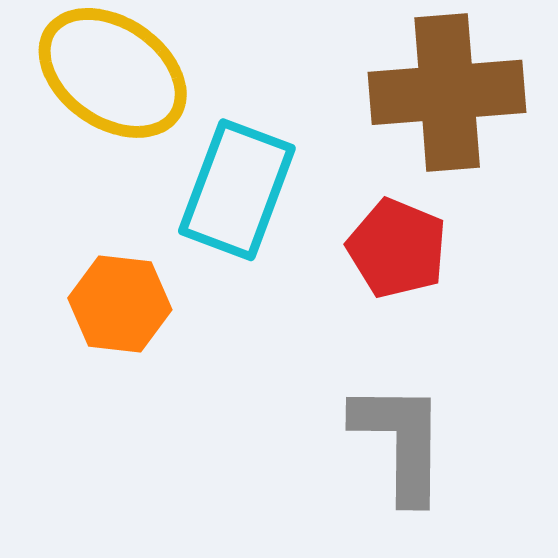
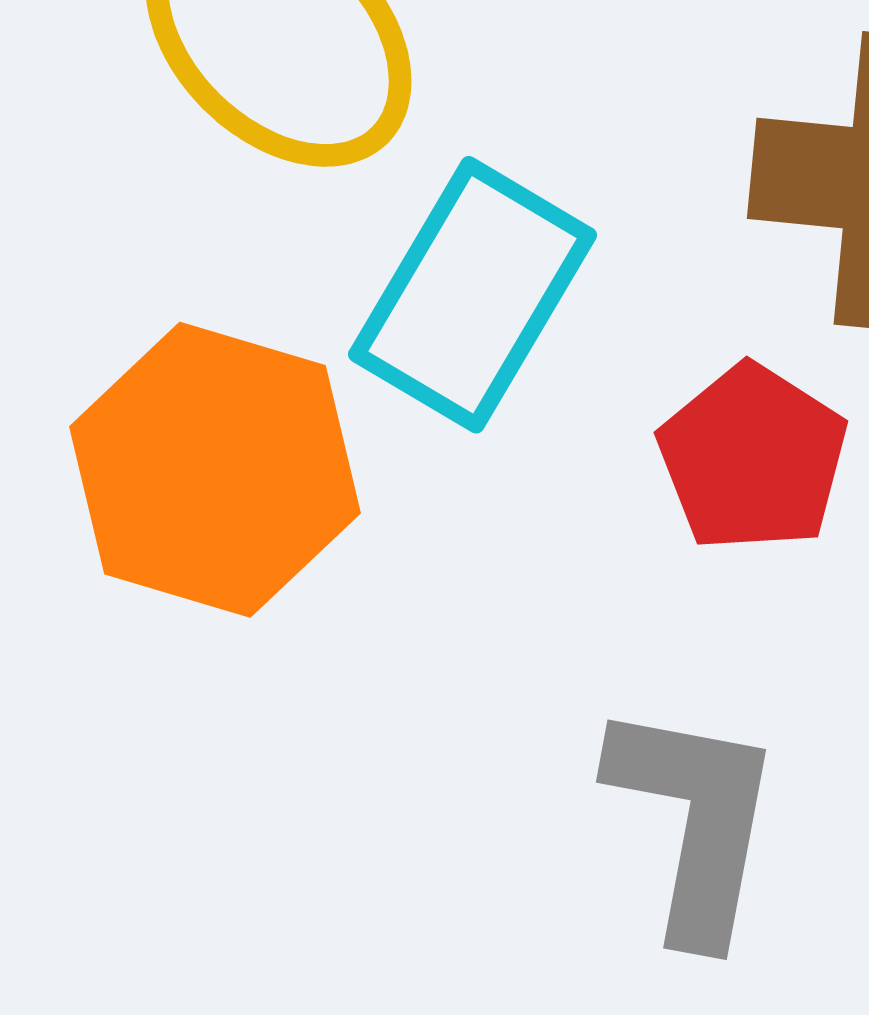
orange hexagon: (120, 304) -> (215, 470), size x1.5

